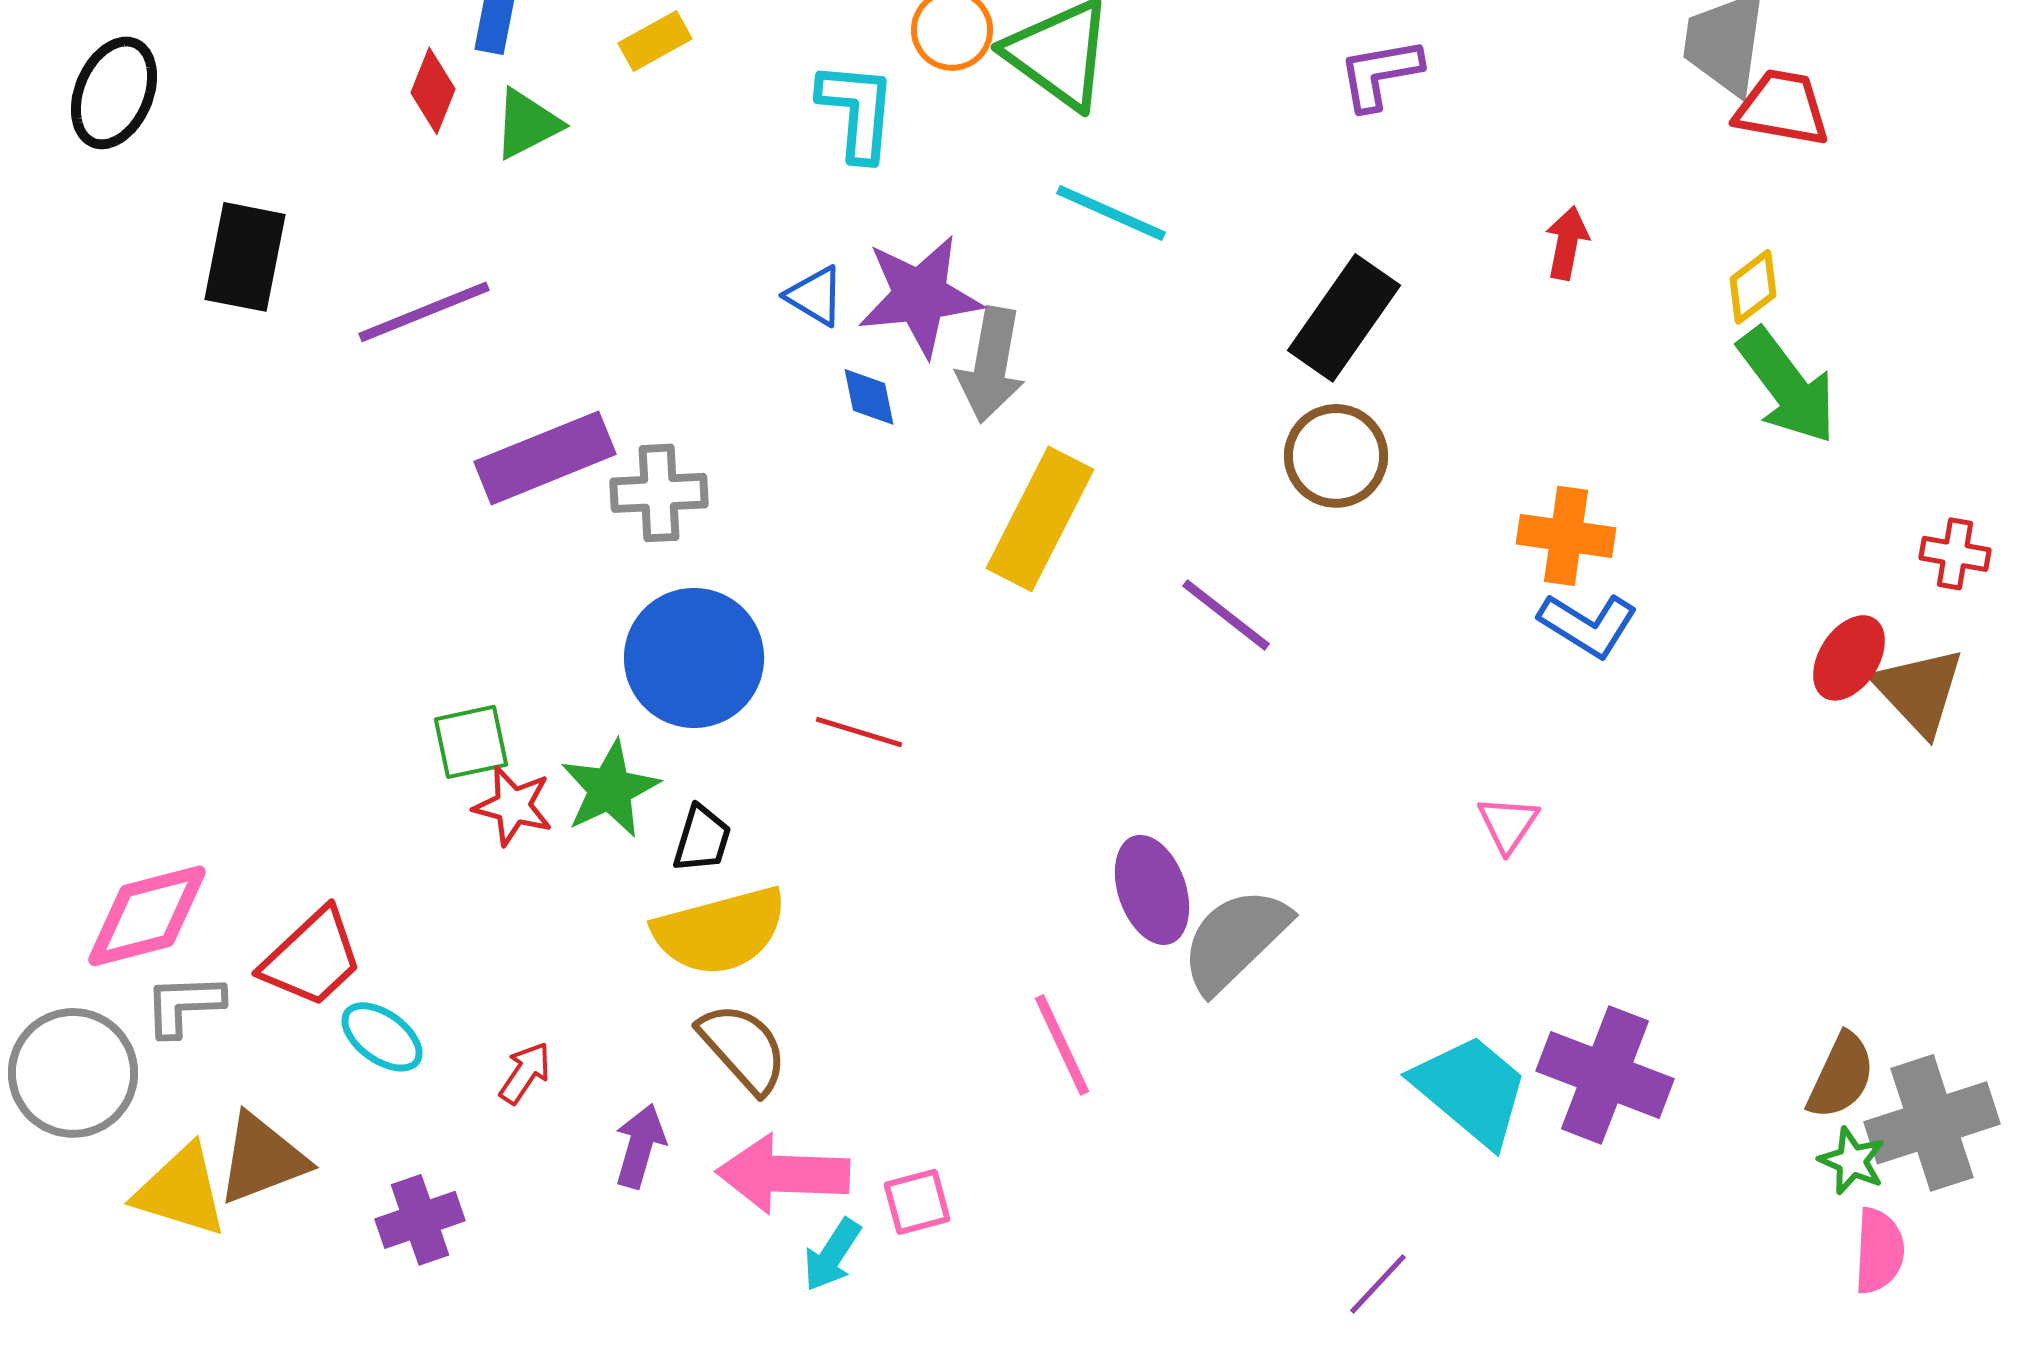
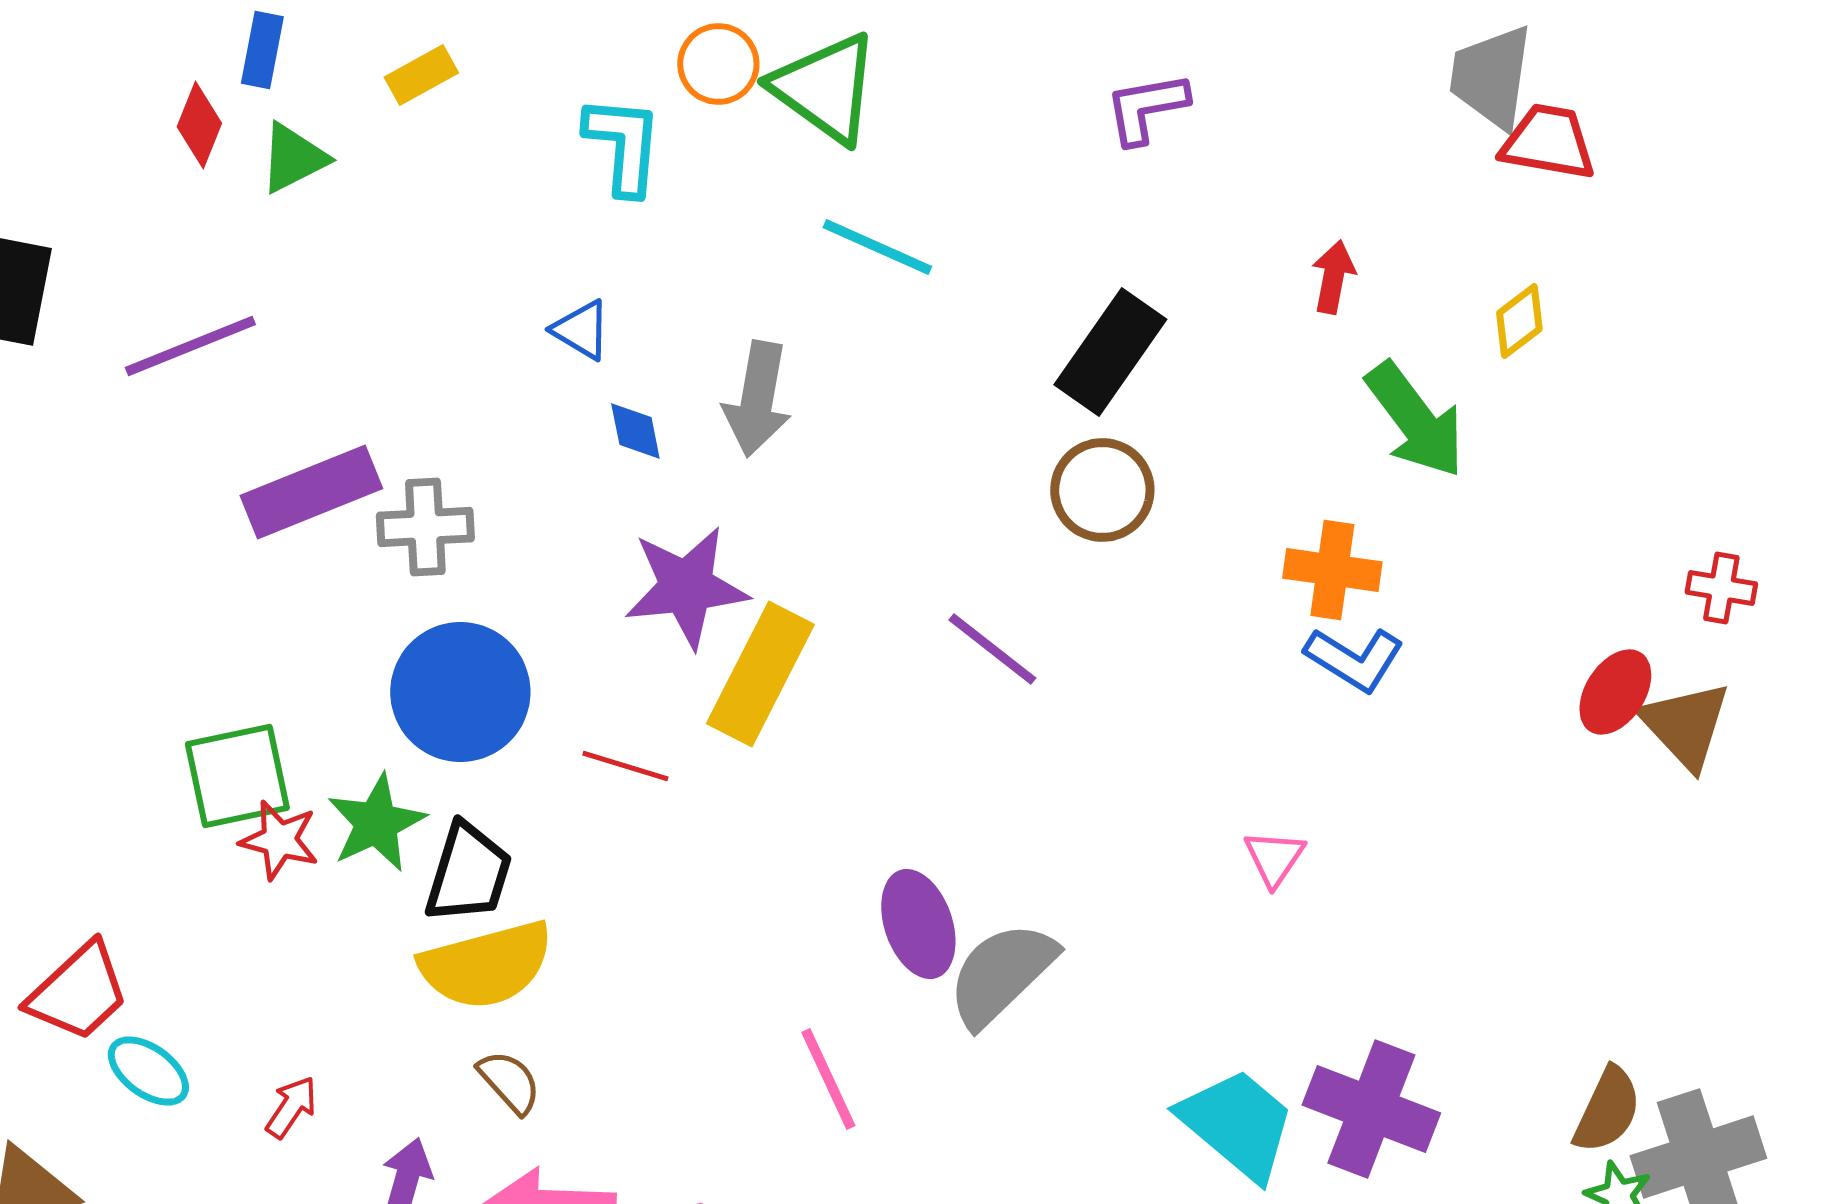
purple star: (920, 296) -> (686, 587), moved
green arrow: (1787, 386) -> (1415, 420), moved
yellow rectangle: (1040, 519) -> (760, 674), moved
green square: (471, 742) -> (237, 776), size x1.4
black trapezoid: (702, 839) -> (468, 873), size x1.5
brown semicircle: (743, 1048) -> (509, 1082), size x0.7

